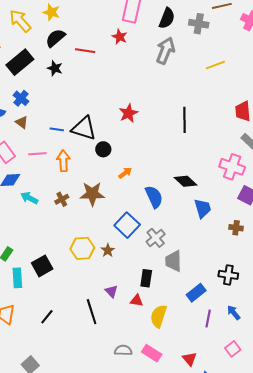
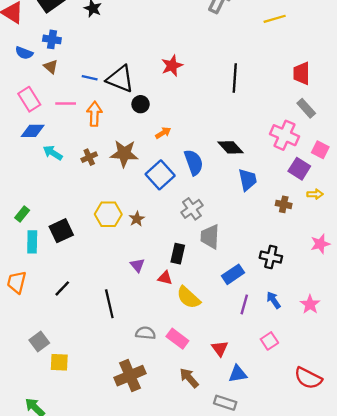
blue cross: (21, 98) -> (52, 39), turned -35
blue square: (127, 225) -> (160, 175), moved
black line: (92, 312) -> (109, 304), moved
yellow semicircle: (159, 316) -> (188, 297), turned -70

